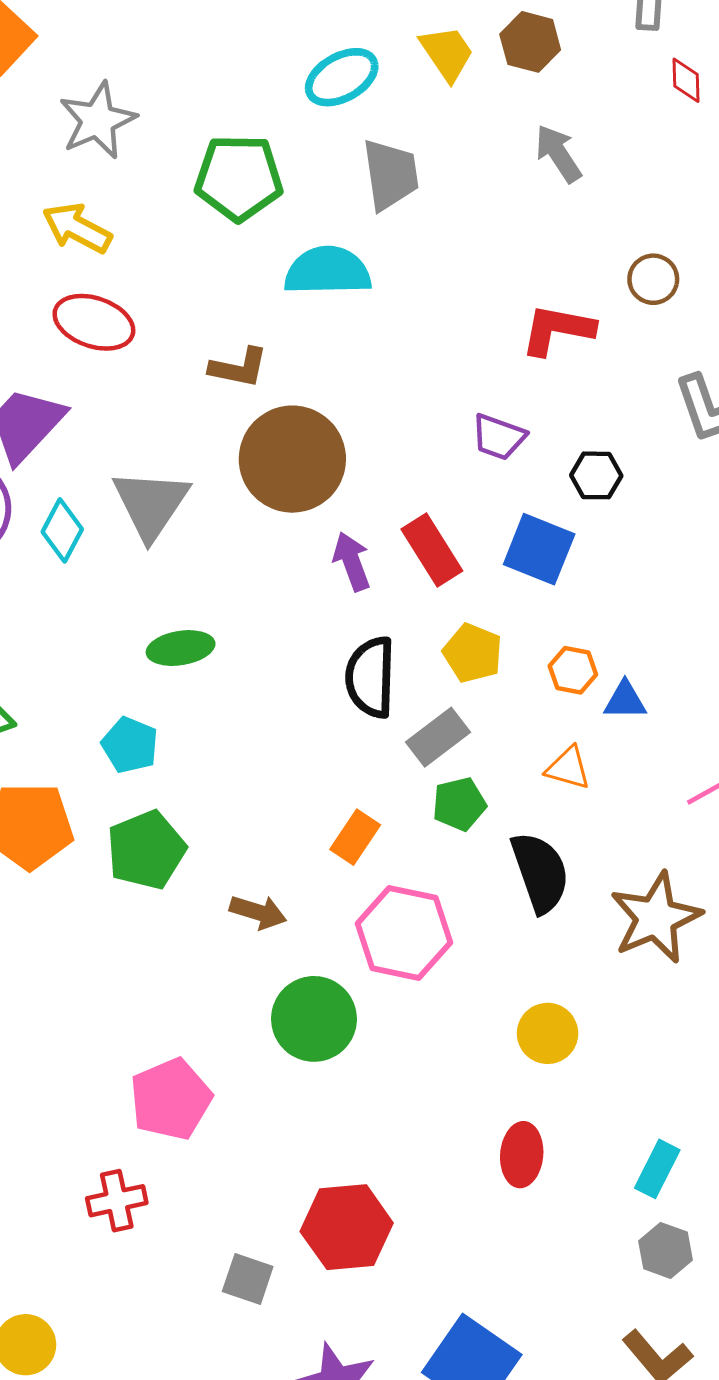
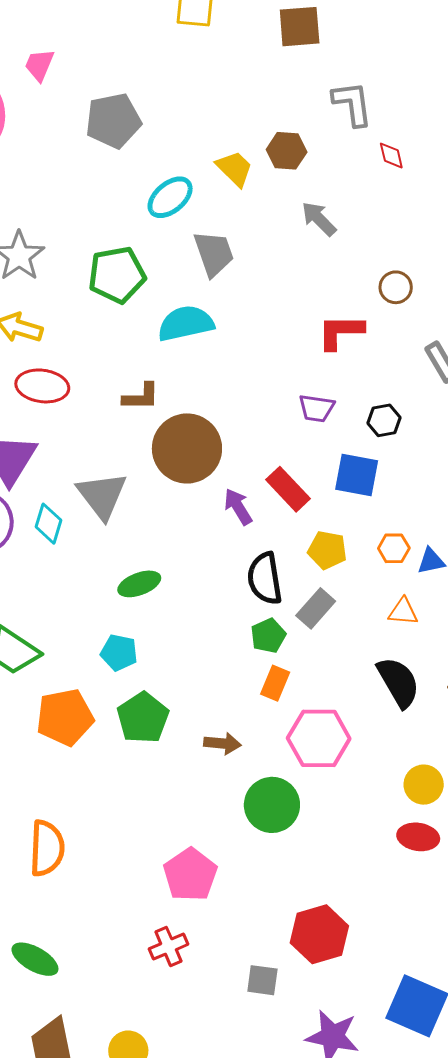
green pentagon: (459, 804) -> (268, 636), moved
red ellipse: (522, 1155) -> (418, 837), moved, turned -75

